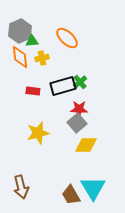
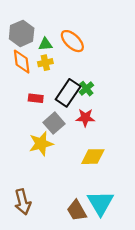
green triangle: (32, 41) -> (45, 44), moved
black rectangle: (63, 86) -> (68, 93), turned -40
gray square: (77, 123) -> (54, 123), moved

